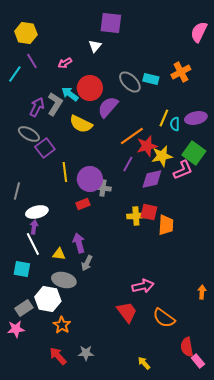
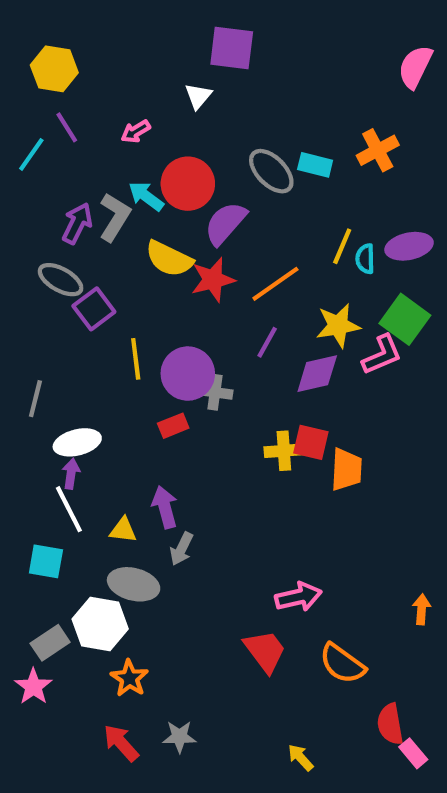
red star: (147, 146) -> (213, 280), moved
pink star: (16, 329) -> (33, 687), turned -30

